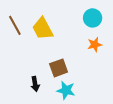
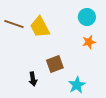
brown line: (15, 25) -> (14, 24), turned -42
cyan star: (66, 90) -> (77, 85), moved, turned 30

